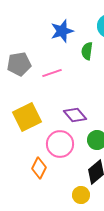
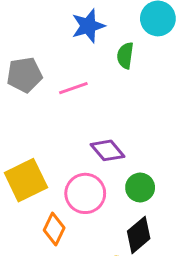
yellow square: (27, 117) -> (26, 180), moved

